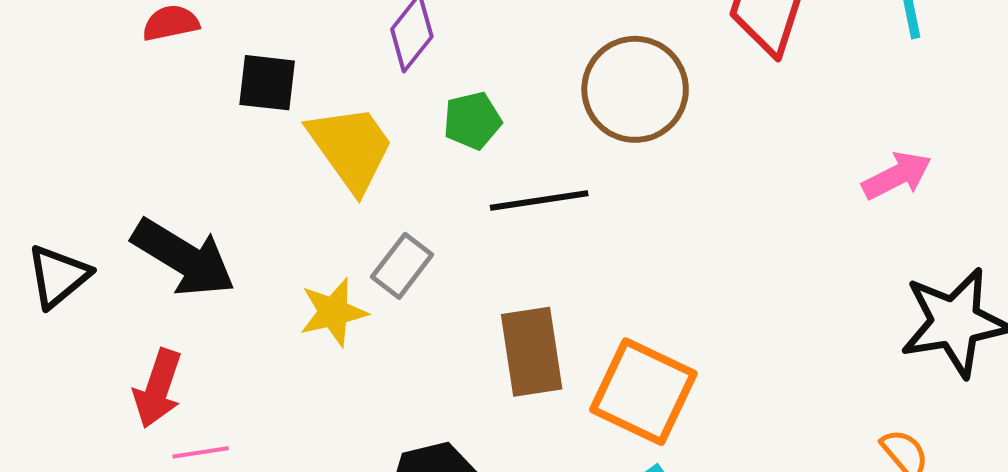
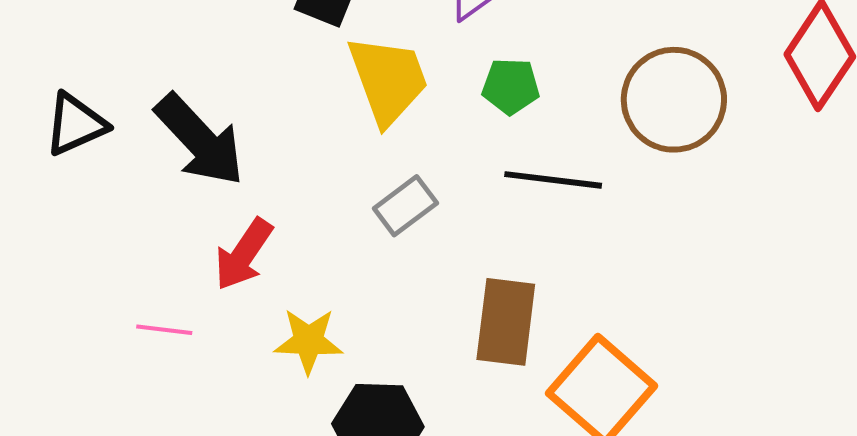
yellow star: (333, 312) -> (308, 341), moved
red arrow: (158, 388) -> (244, 254), moved

